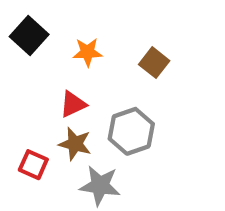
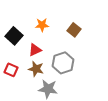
black square: (29, 35) -> (14, 36), moved
red square: (33, 165) -> (11, 70), moved

